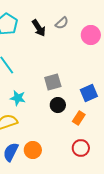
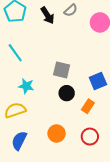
gray square: (53, 82) -> (62, 70), turned 30
orange circle: (33, 150) -> (57, 134), moved

